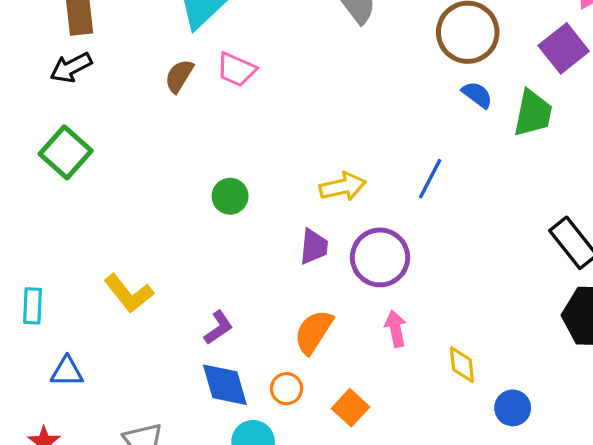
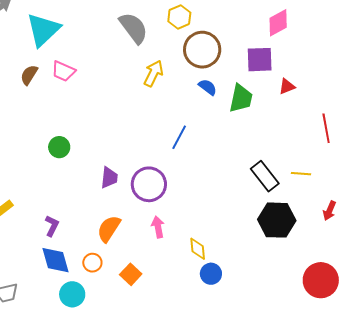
purple square: (564, 48) -> (260, 60), turned 36
yellow arrow: (343, 187) -> (153, 73), moved, turned -52
purple L-shape: (218, 328) -> (52, 226), turned -30
blue circle: (513, 408) -> (211, 274), moved

